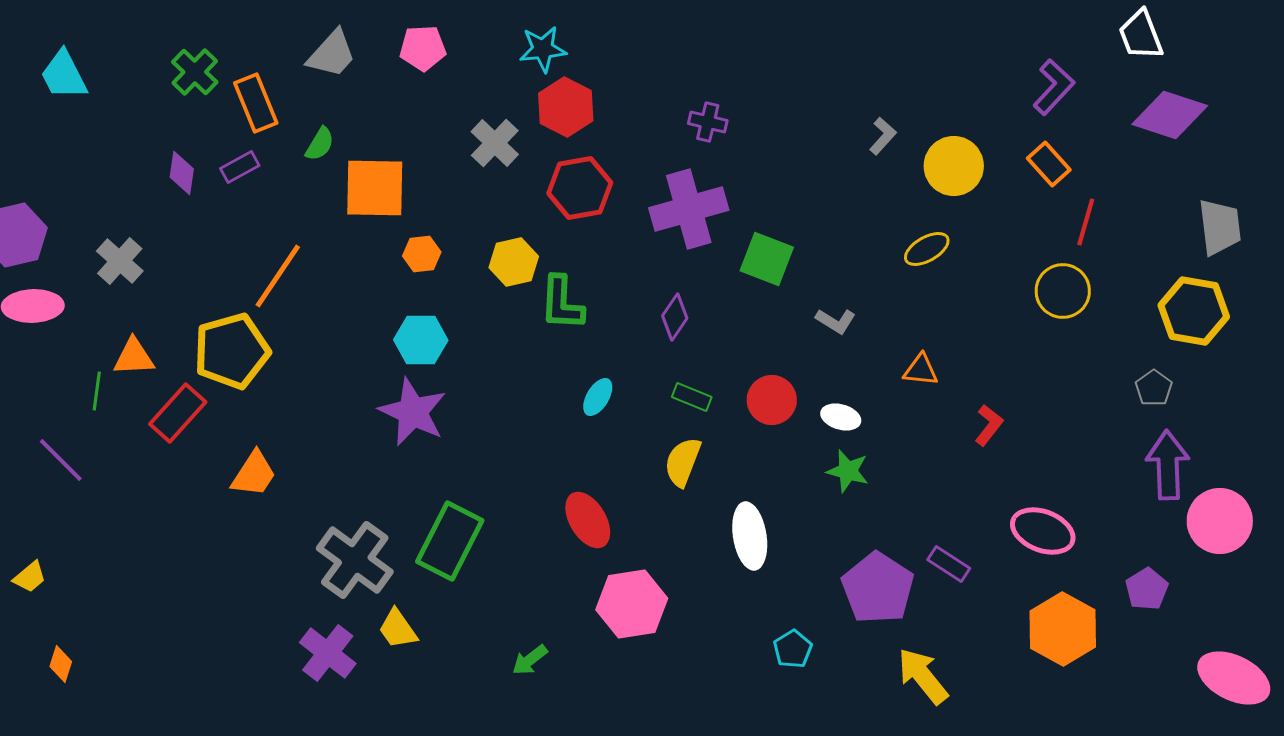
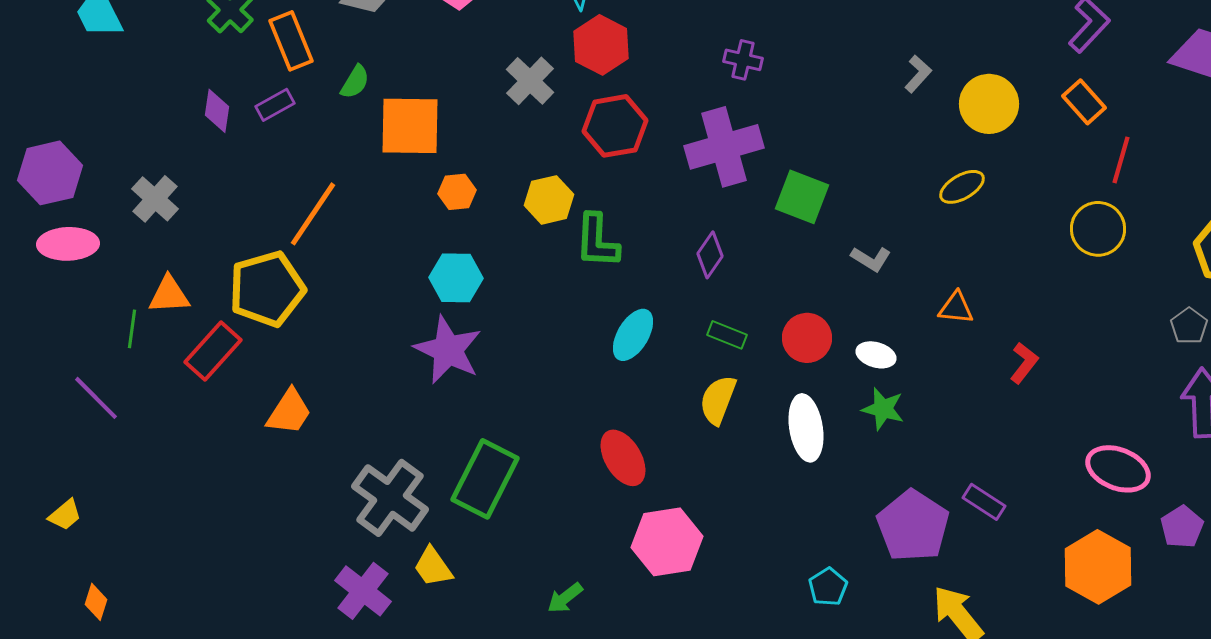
cyan ellipse: (598, 397) -> (633, 335), size x1.4
pink ellipse: (1043, 531) -> (1118, 469), moved
white ellipse: (750, 536) -> (806, 428), moved

